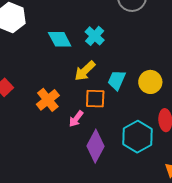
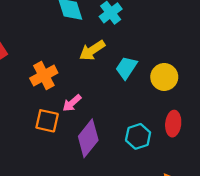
orange square: (95, 99) -> (47, 121), moved
cyan hexagon: (138, 137) -> (138, 136), size x0.7

